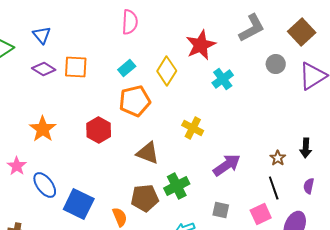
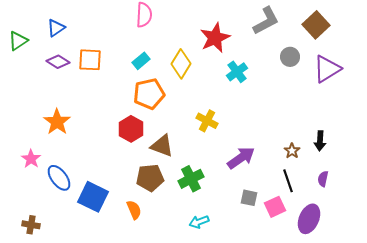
blue triangle: (42, 35) -> (56, 28), turned 36
red hexagon: (99, 130) -> (131, 129), moved
brown pentagon: (145, 198) -> (150, 178), moved
gray square: (221, 210) -> (249, 198), moved

